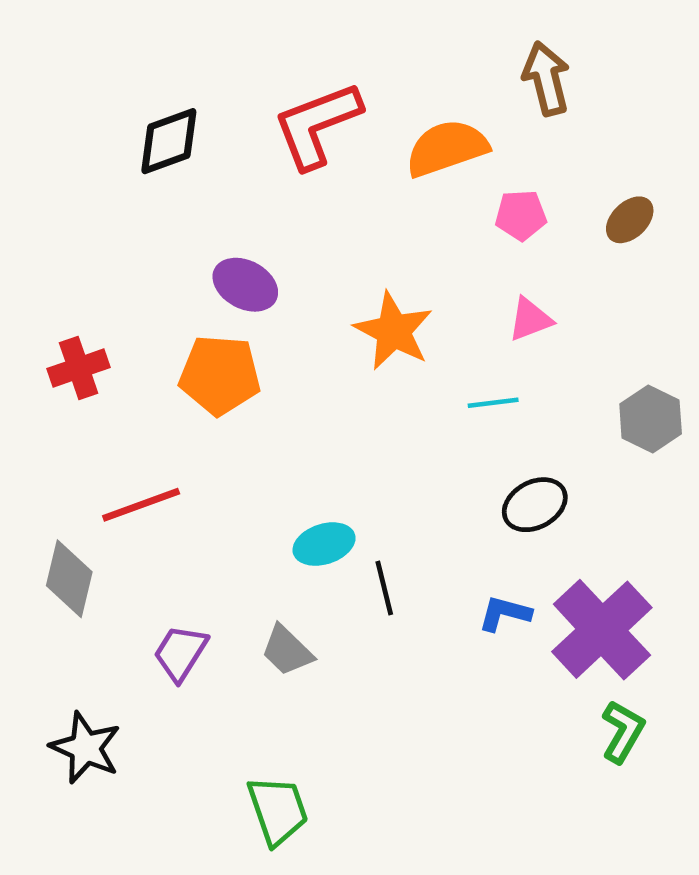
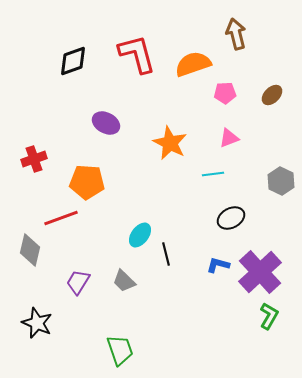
red L-shape: (317, 125) -> (137, 54), turned 96
orange pentagon: (220, 375) -> (87, 182), moved
cyan ellipse: (324, 544) -> (140, 235), turned -35

